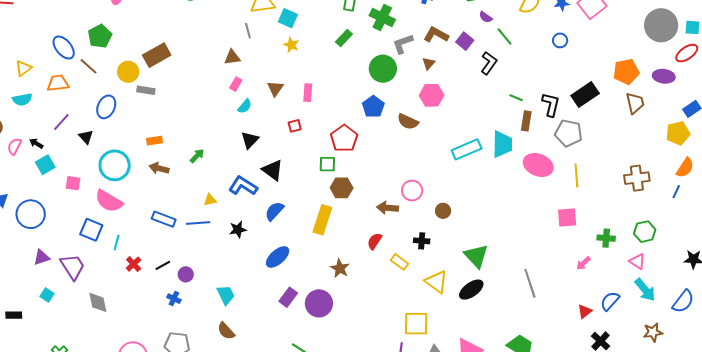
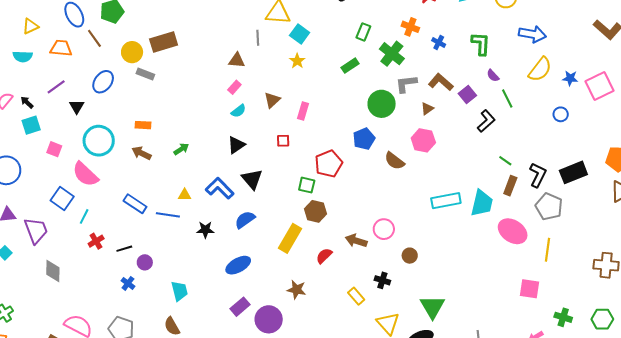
red semicircle: (374, 241) -> (324, 256), moved
brown star: (340, 268) -> (297, 290), turned -30

